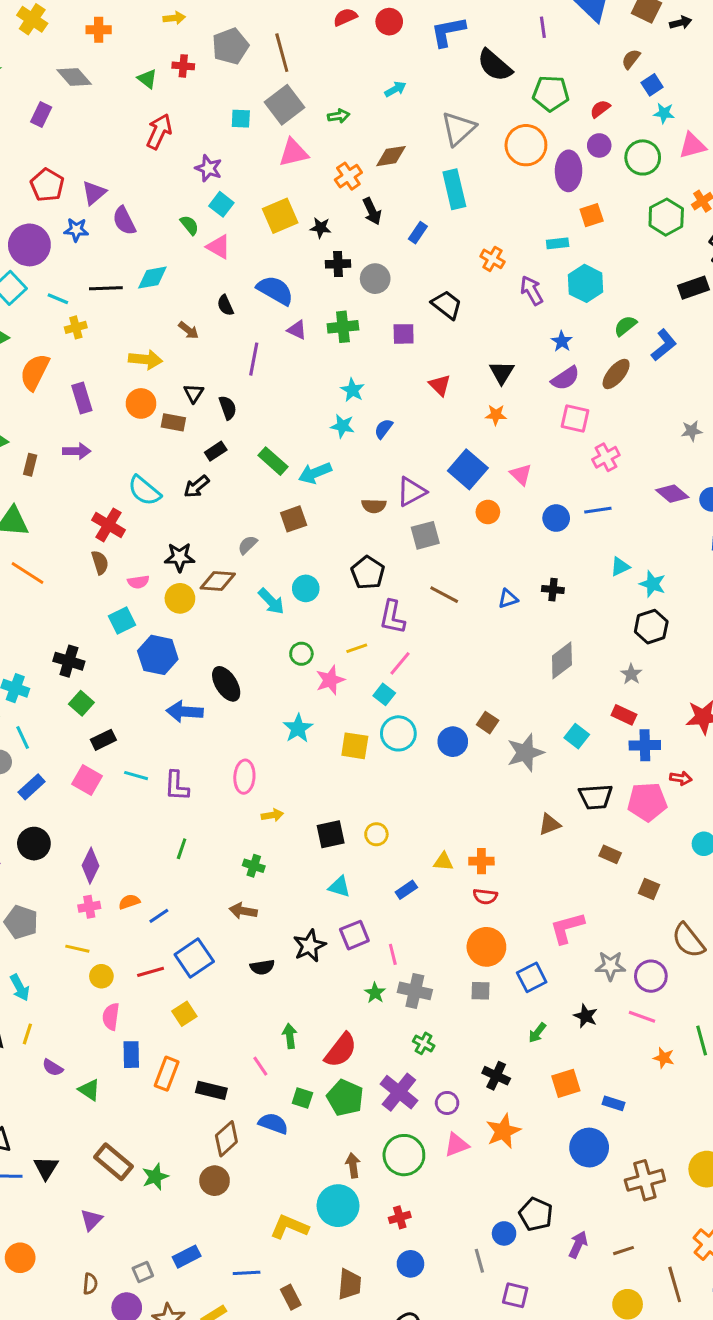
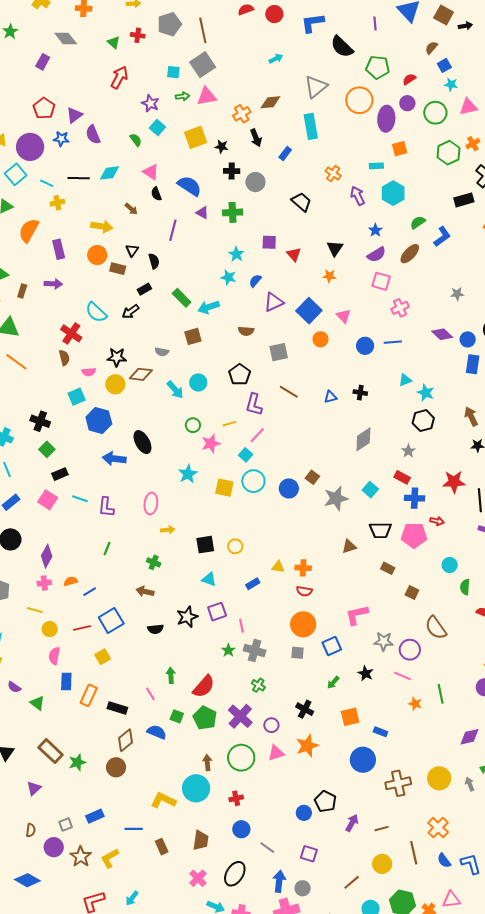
green arrow: (339, 116) -> (182, 96), moved
pink triangle: (219, 247) -> (151, 172), moved
purple square: (404, 334) -> (269, 242), moved
purple triangle: (411, 492) -> (274, 302), moved
gray semicircle: (248, 545) -> (162, 352), turned -128
gray line: (479, 1261) -> (267, 848), moved, turned -42

